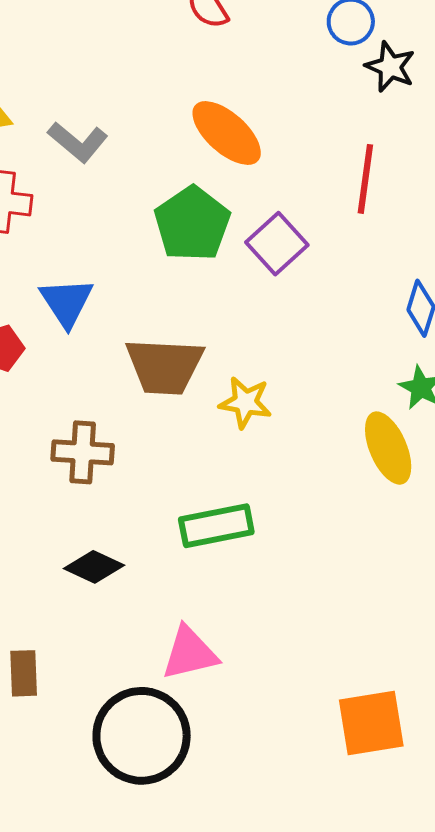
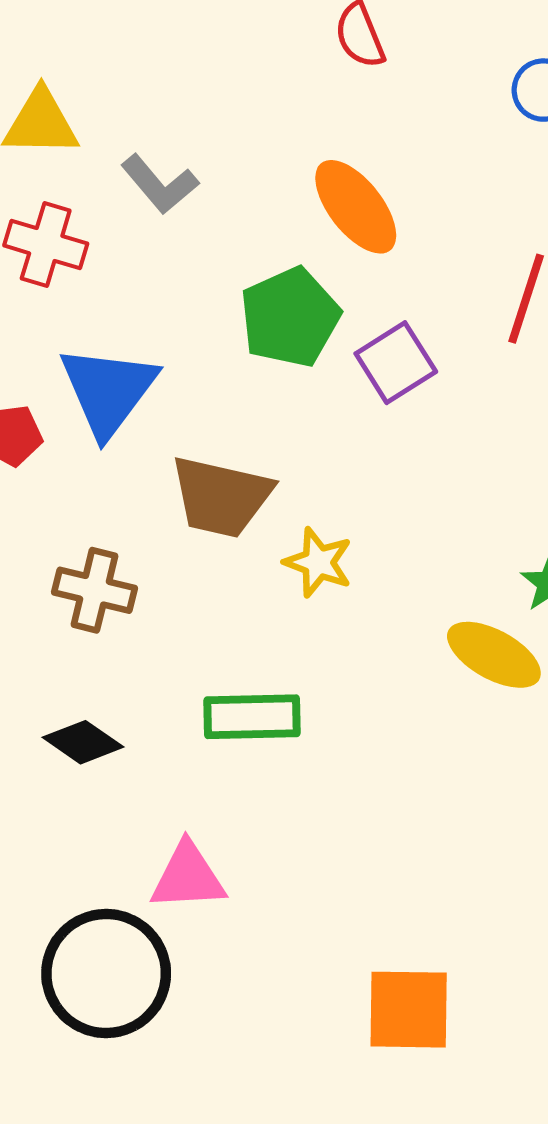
blue triangle: (67, 302) -> (108, 391), size x1.4
yellow ellipse: (388, 448) -> (494, 655), turned -48

